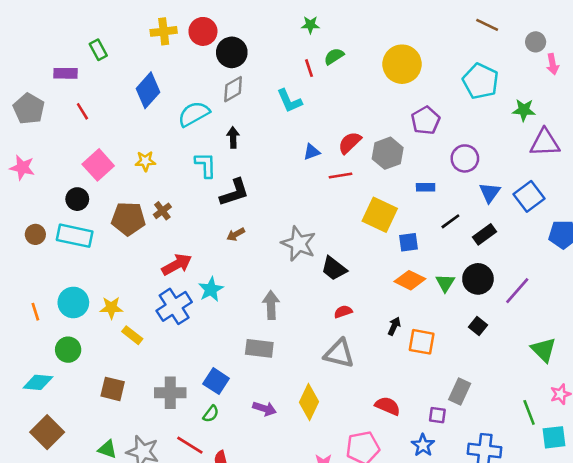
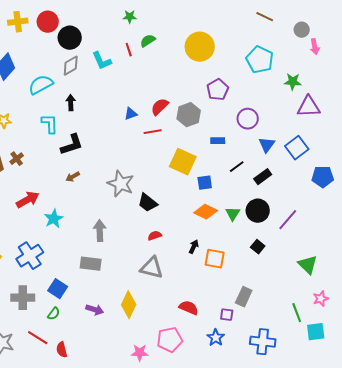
cyan L-shape: (289, 101) -> (102, 61), moved
blue cross: (174, 306) -> (30, 256), moved

